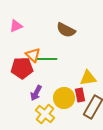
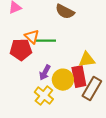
purple arrow: (36, 93) -> (45, 73), moved
red rectangle: (80, 95) -> (79, 77), size x1.5

